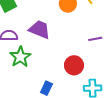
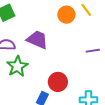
red circle: (74, 65) -> (58, 82), moved

